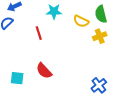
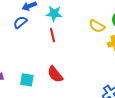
cyan star: (54, 12) -> (54, 14), moved

